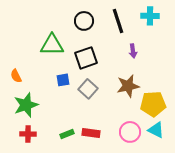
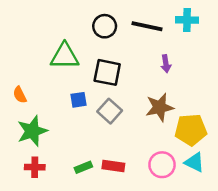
black line: (118, 21) -> (147, 26), turned -60
black square: (86, 58) -> (107, 72), turned 30

